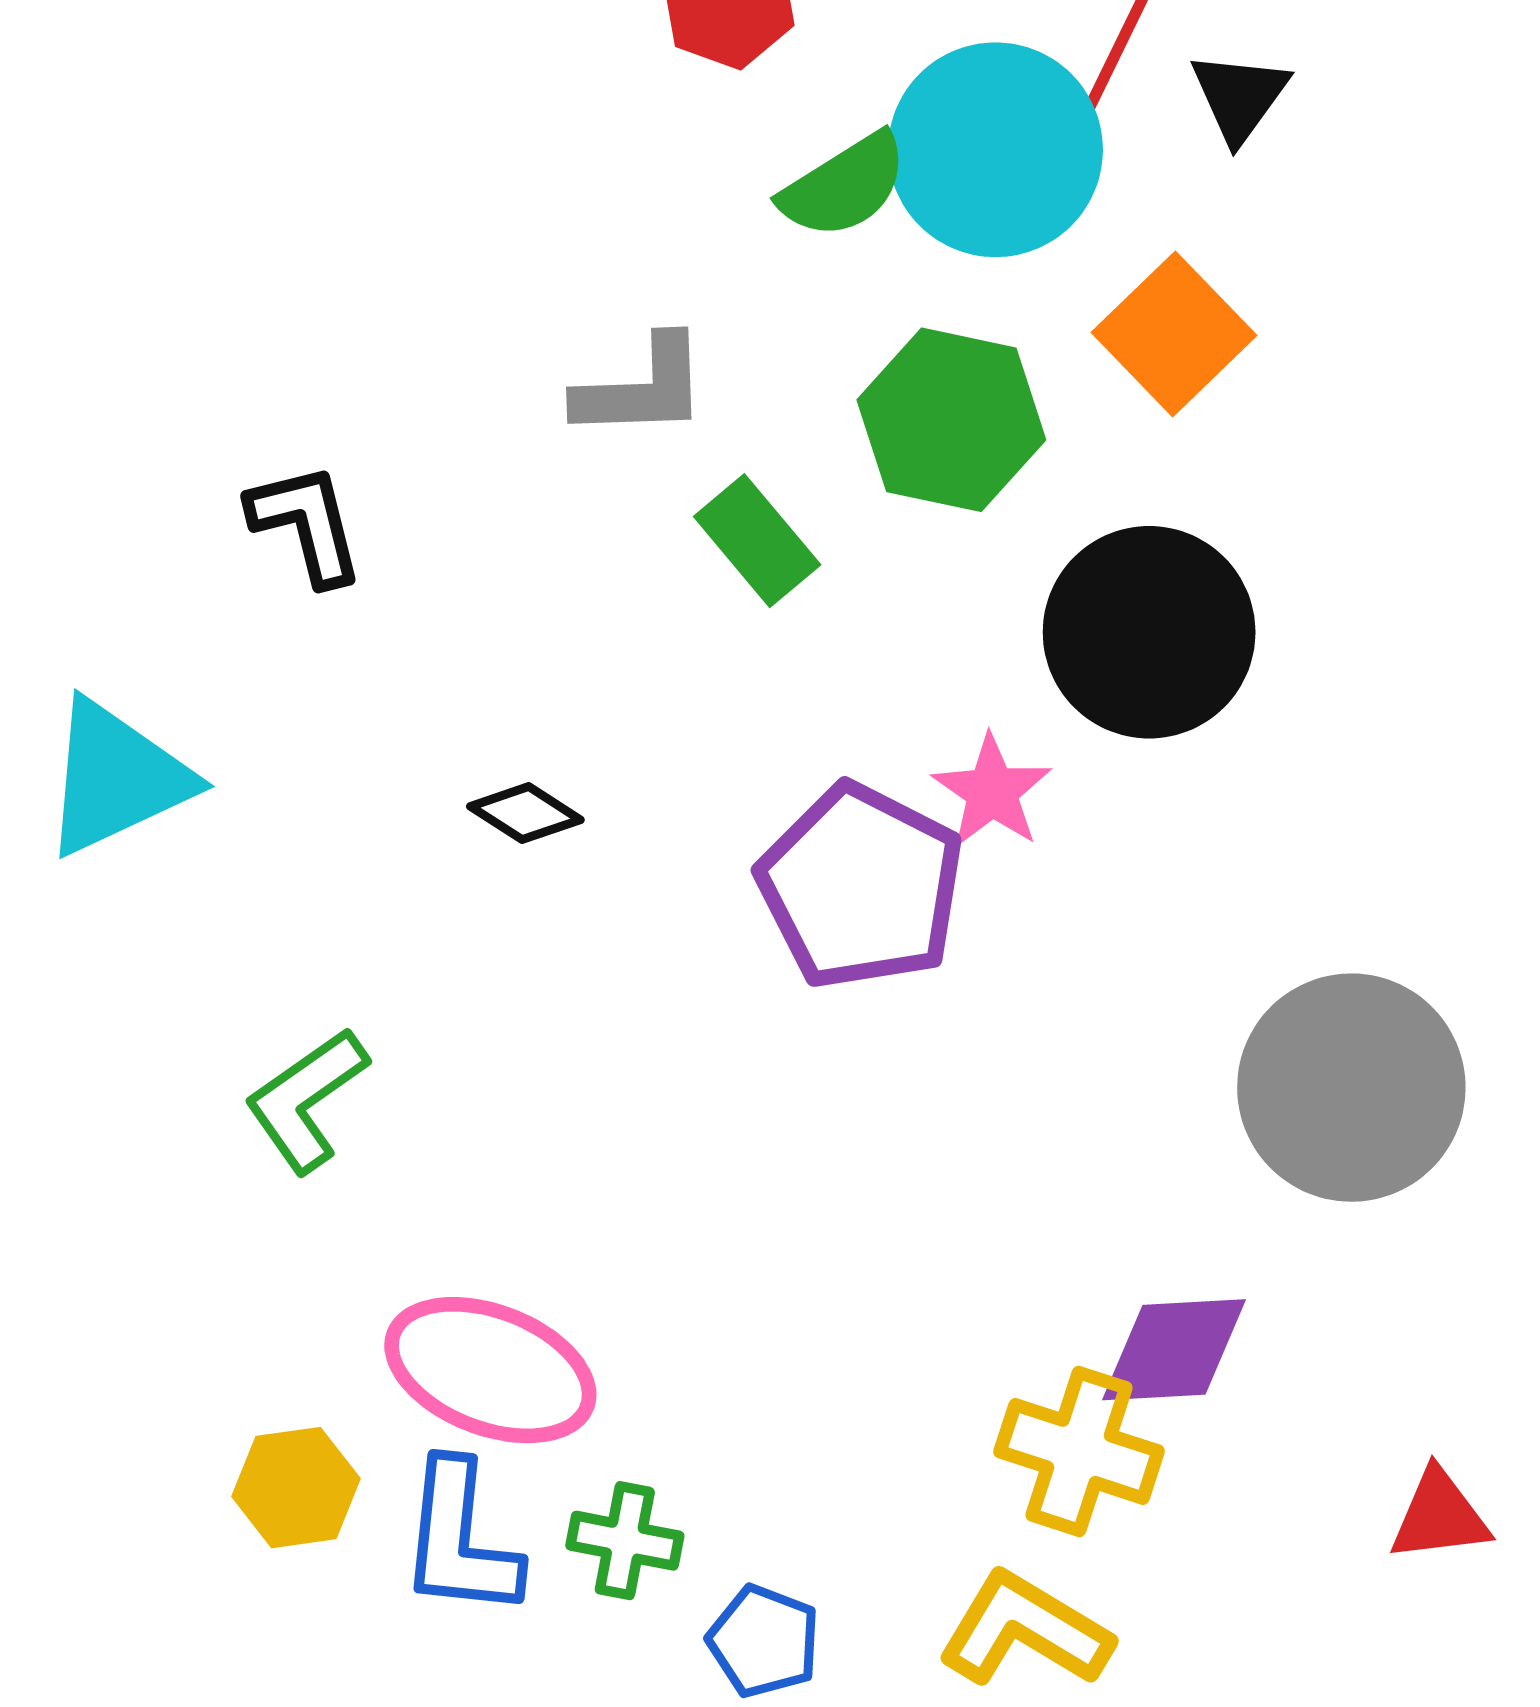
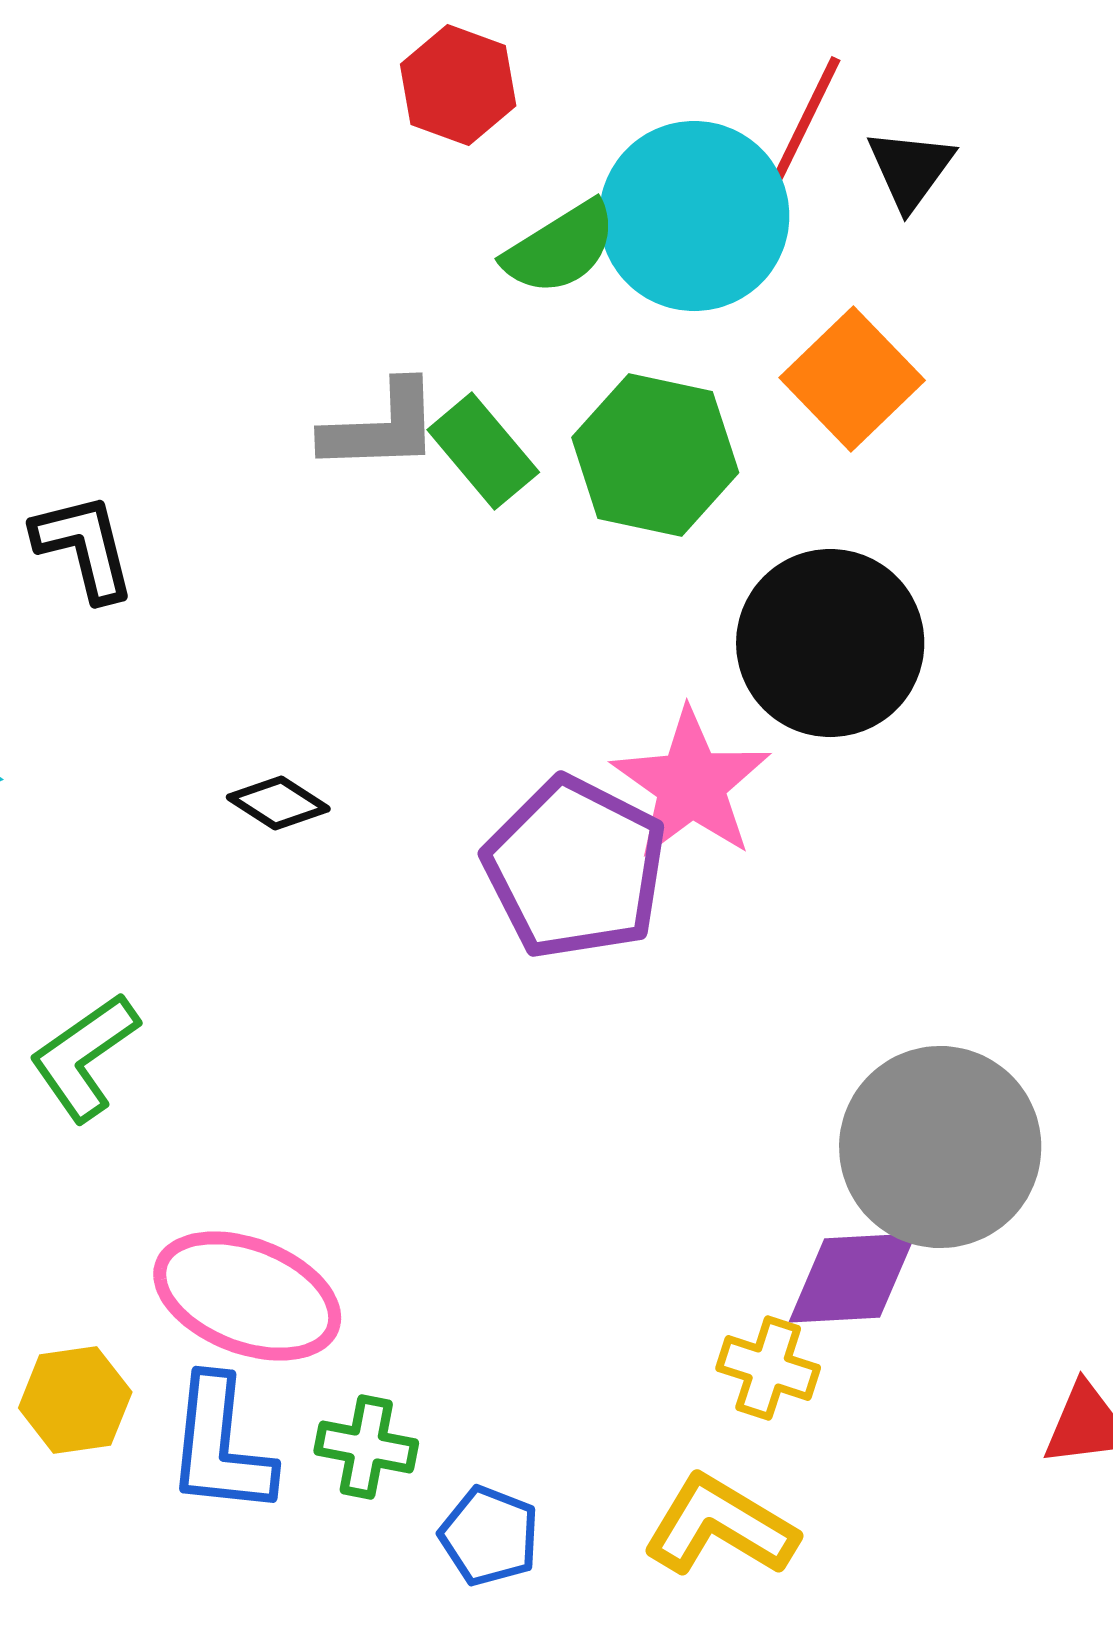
green rectangle: (757, 541) -> (483, 451), moved
pink star: (992, 792) -> (691, 784), size x1.5
gray circle: (1351, 1088) -> (940, 1147), moved
yellow cross: (1079, 1451) -> (768, 1368), size x0.7

